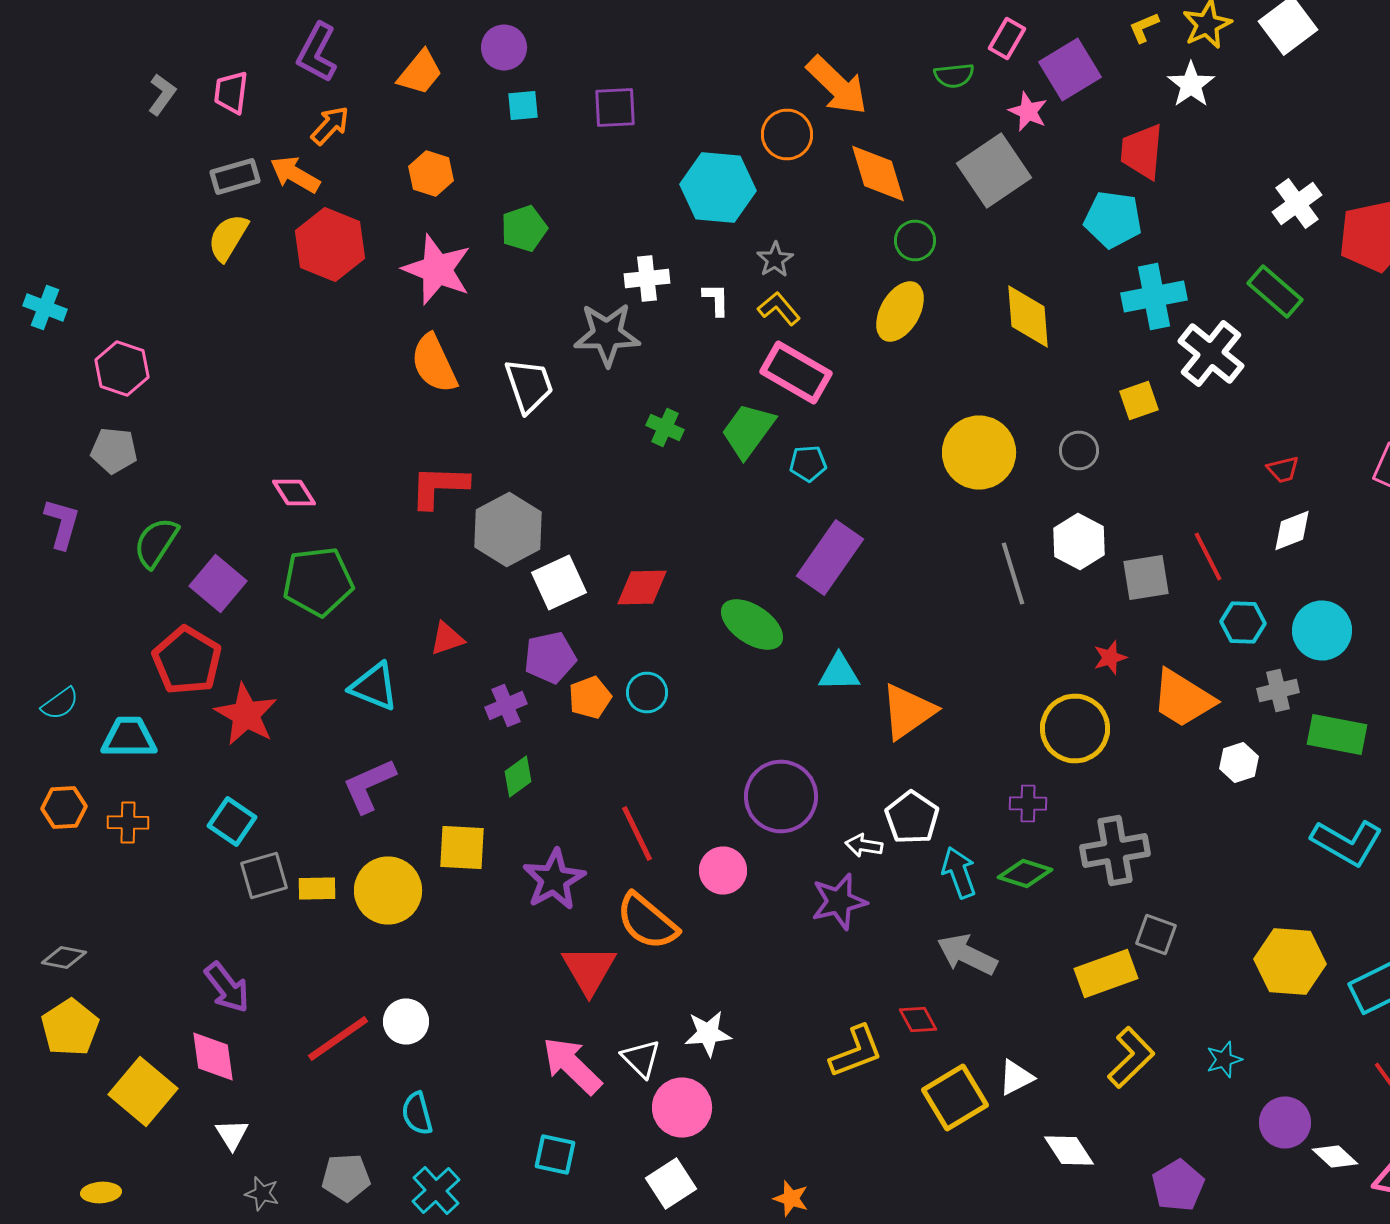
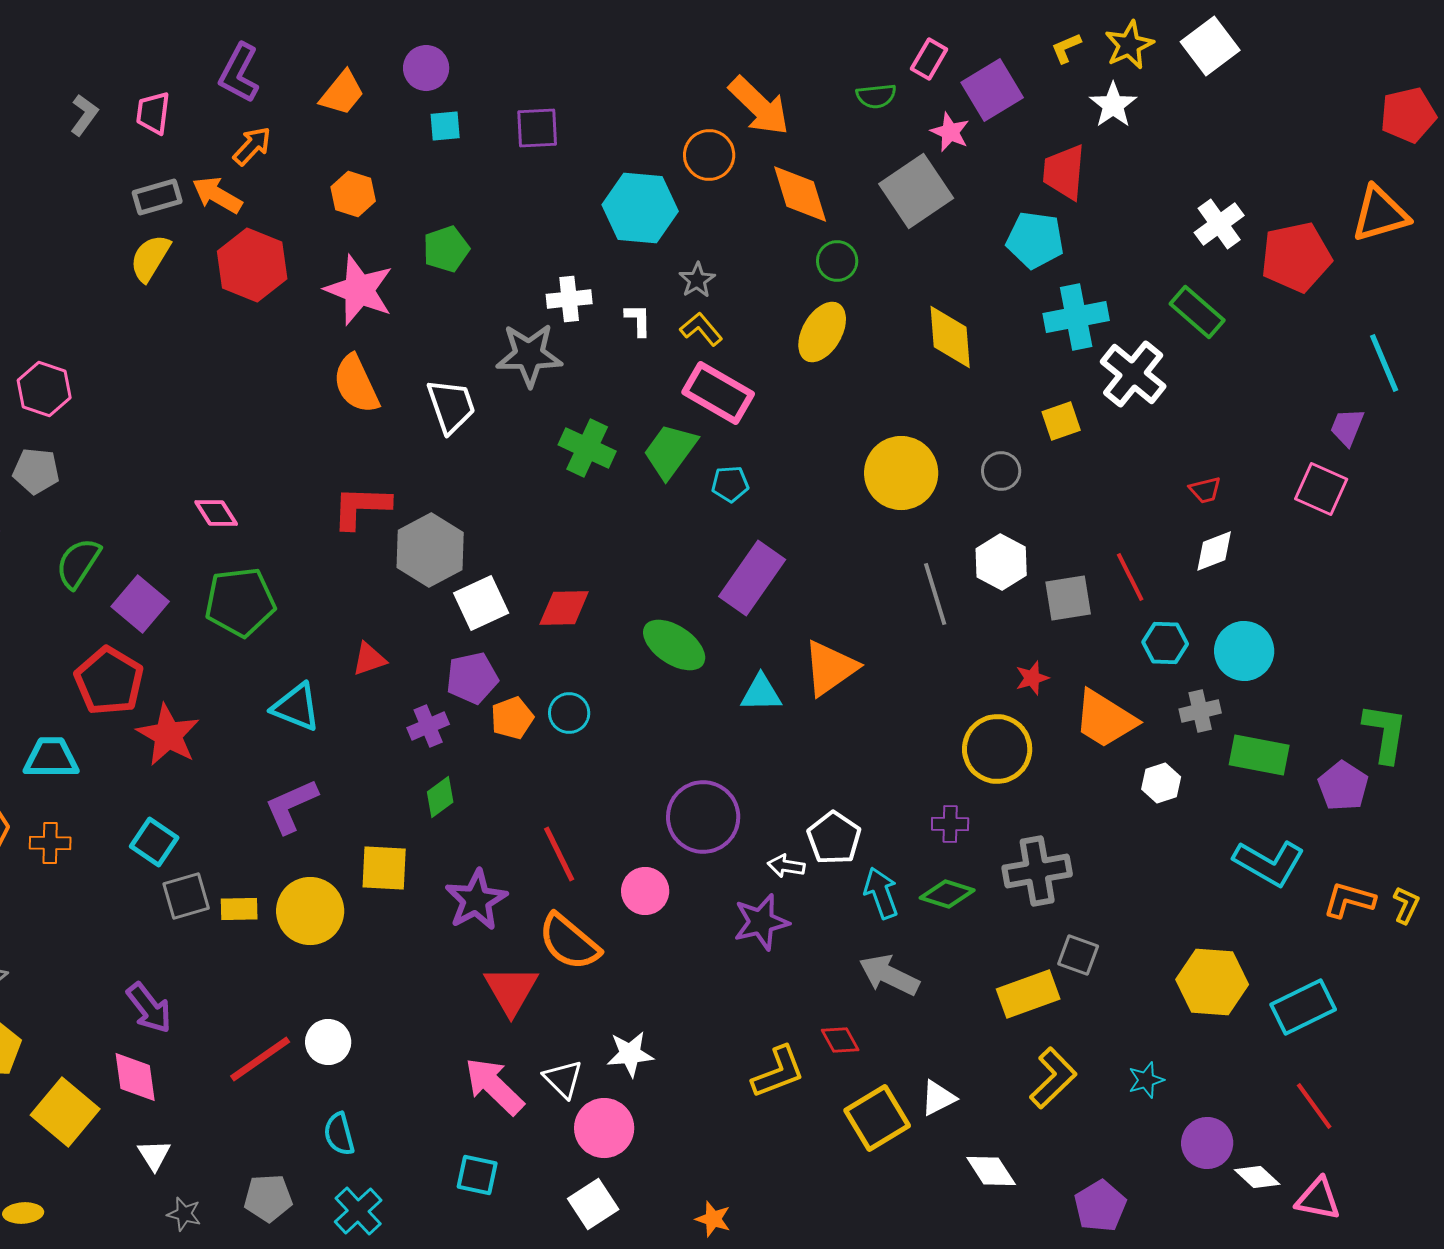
green cross: (665, 428) -> (587, 448), size x1.5
orange triangle: (908, 712) -> (830, 668), moved

